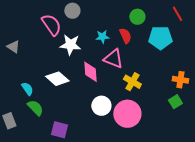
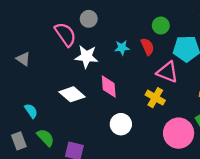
pink triangle: (113, 59) -> (167, 72), moved
cyan semicircle: (27, 89) -> (31, 111), moved
green semicircle: (35, 108) -> (45, 138), moved
pink circle: (127, 114) -> (179, 133), moved

